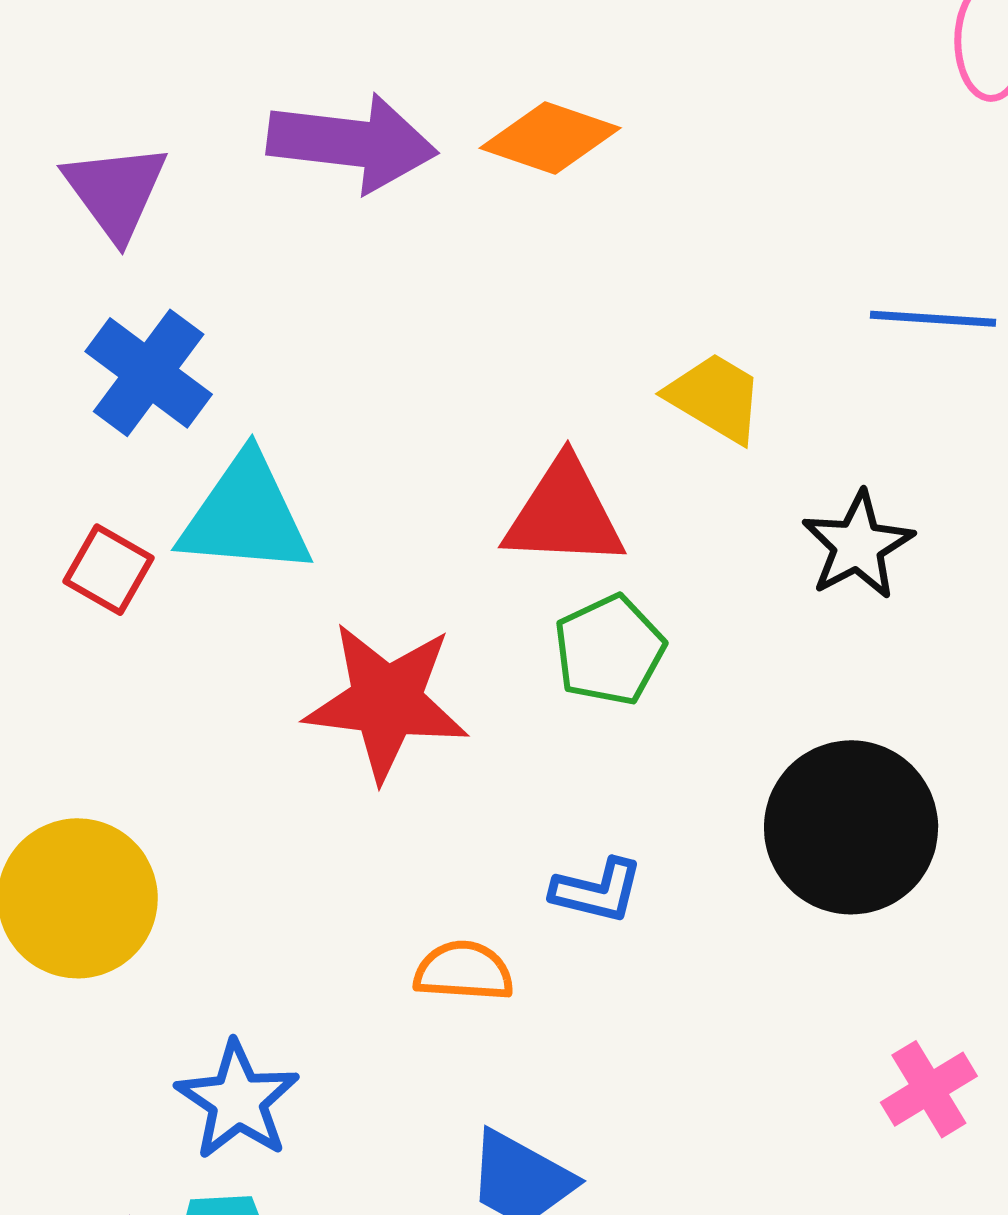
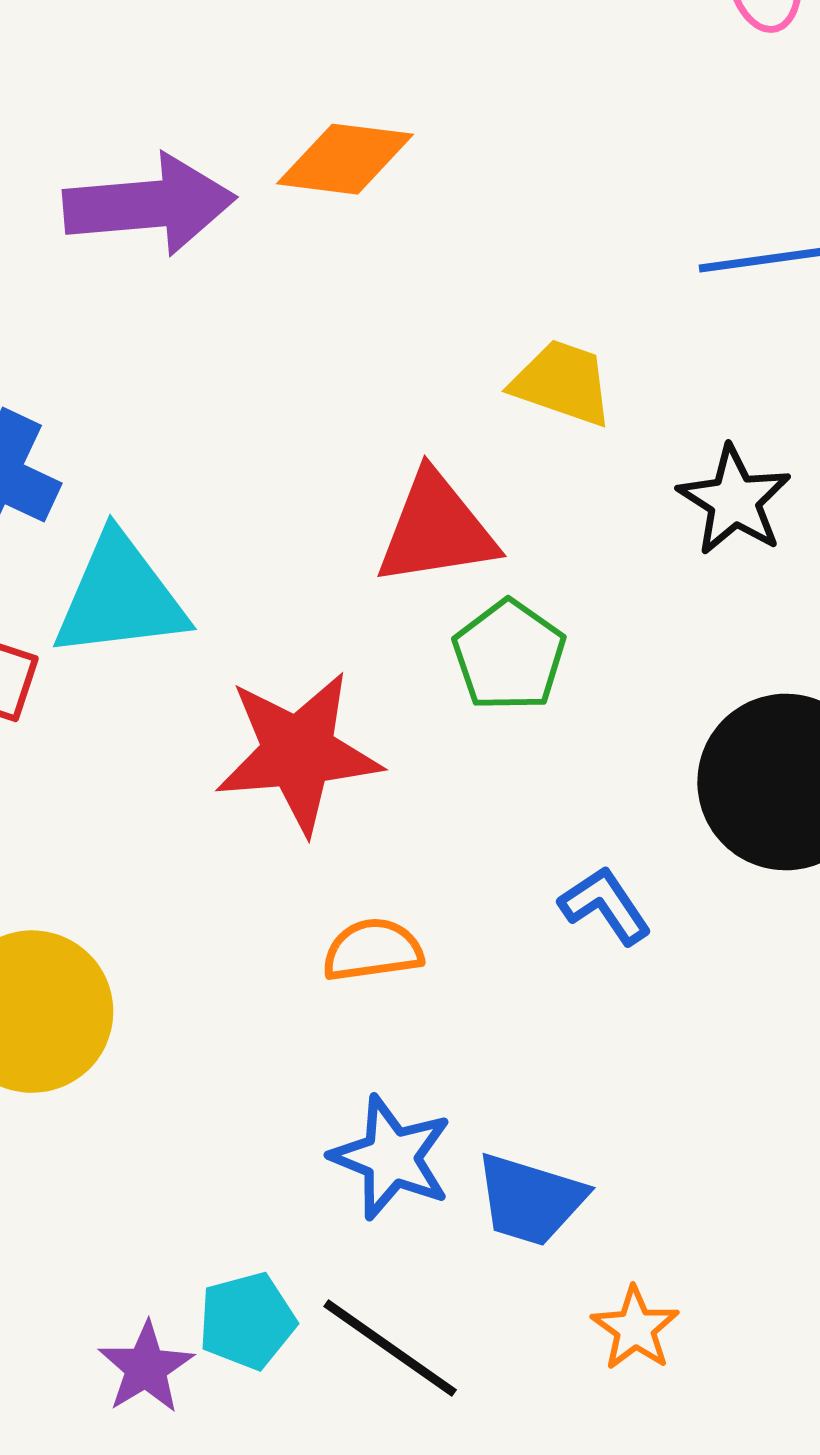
blue L-shape: (597, 891) -> (605, 905), moved, turned -126
orange semicircle: (464, 971) -> (373, 950), moved
blue star: (238, 1100) -> (391, 1157), moved

